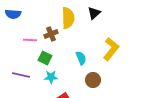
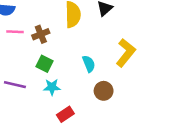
brown cross: (51, 34) -> (41, 34), moved
pink line: (30, 40) -> (15, 32), moved

